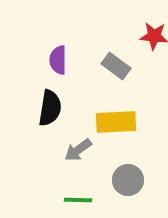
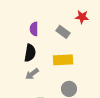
gray arrow: (78, 150) -> (32, 74), moved

